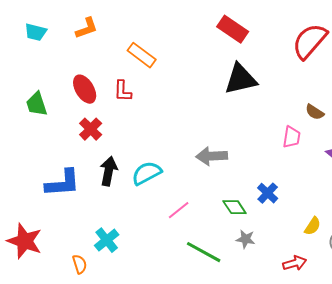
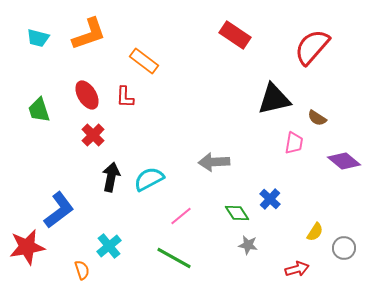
orange L-shape: (87, 28) -> (89, 34), size x1.5
black triangle: (241, 79) -> (274, 99), moved
blue L-shape: (63, 183) -> (59, 210), moved, turned -33
red star: (25, 241) -> (27, 247), turned -30
green line: (204, 252) -> (174, 258), moved

